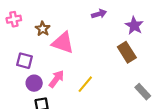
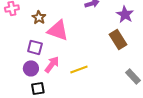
purple square: (25, 61) -> (35, 47), moved
yellow line: (85, 84) -> (79, 69), turned 30

